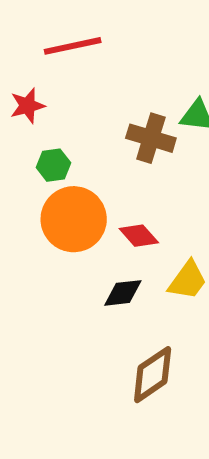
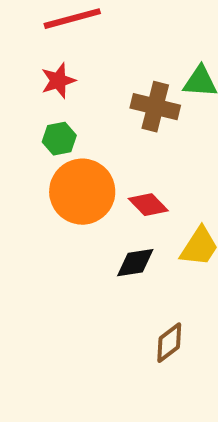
red star: (28, 106) -> (58, 81), moved
brown diamond: (153, 375) -> (169, 343), size x0.7

